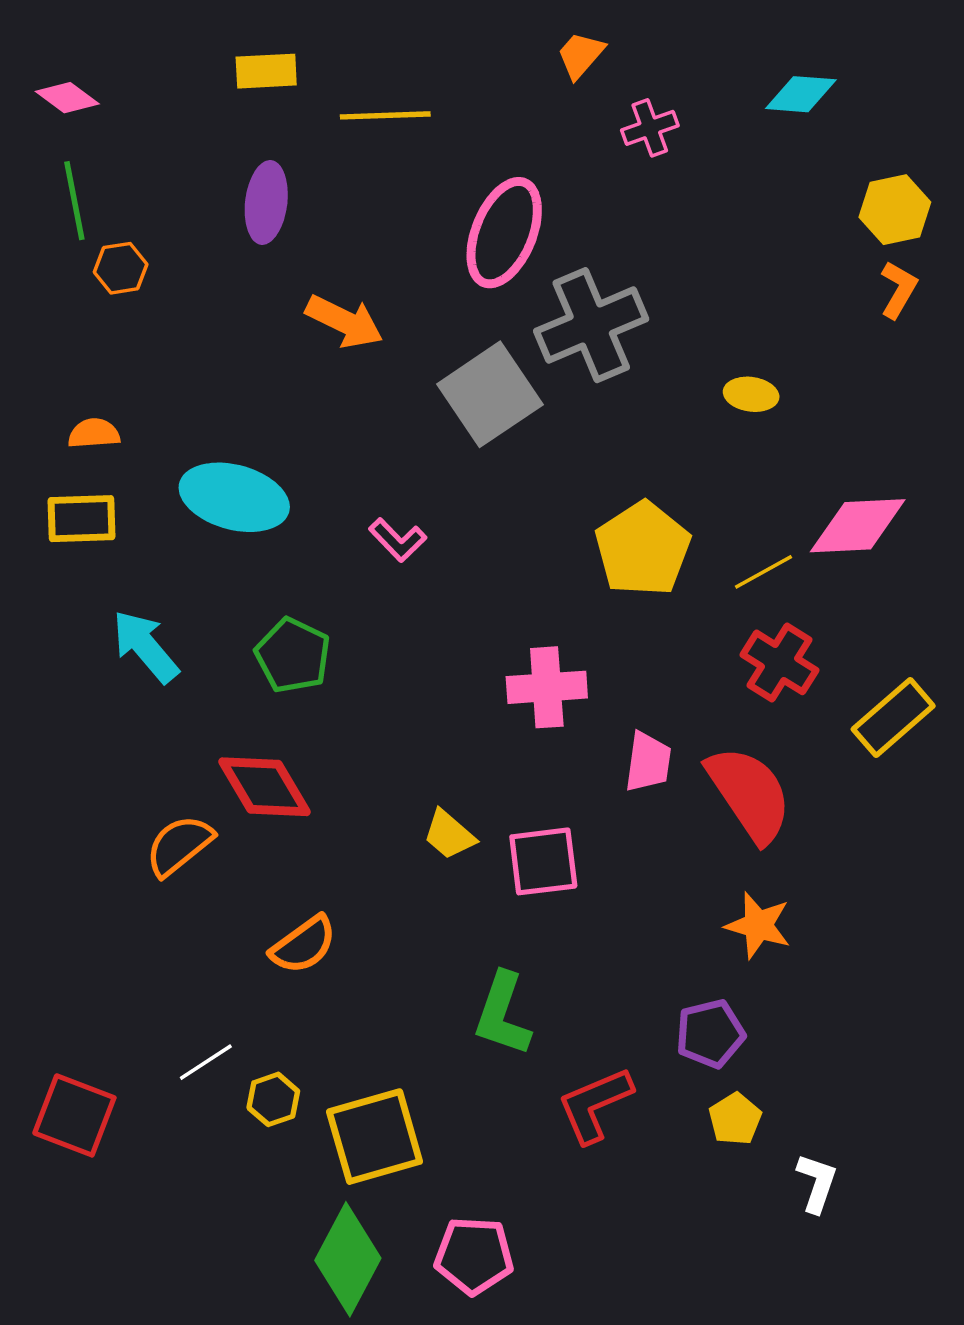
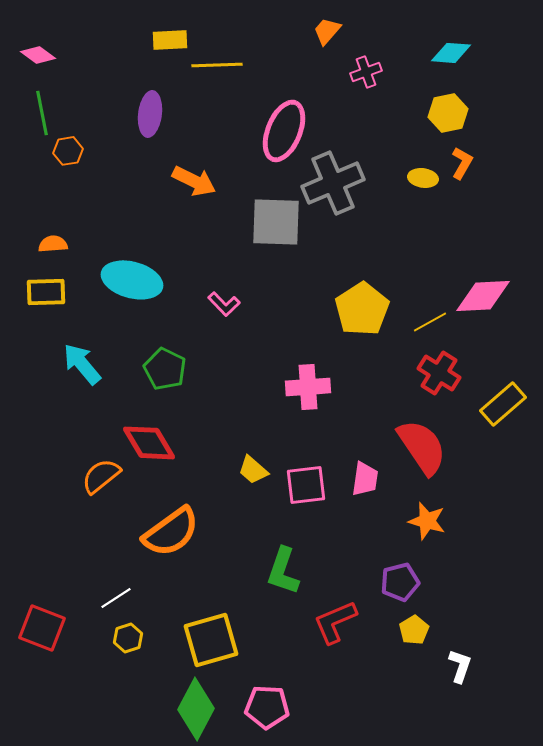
yellow rectangle: (266, 71) -> (170, 40), moved
yellow hexagon: (895, 210) -> (448, 113), moved
orange L-shape: (898, 290) -> (462, 163), moved
gray square: (490, 394) -> (276, 222), turned 36
yellow ellipse: (751, 394) -> (423, 178), moved
pink trapezoid: (648, 762) -> (365, 479), moved
orange semicircle: (304, 945) -> (171, 532), size x1.5
yellow hexagon: (273, 1099) -> (128, 638), moved

